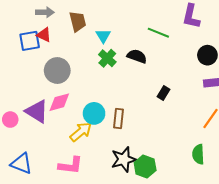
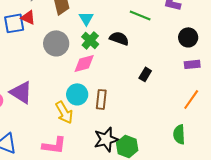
gray circle: (57, 71) -> (56, 43), moved
pink diamond: (59, 102) -> (84, 63), moved
yellow arrow: (81, 132) -> (64, 112), turned 100

